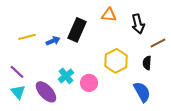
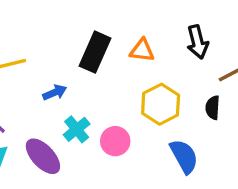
orange triangle: (109, 15) -> (142, 50), moved
blue arrow: (53, 41) -> (55, 92), moved
blue semicircle: (142, 92) -> (184, 156), moved

